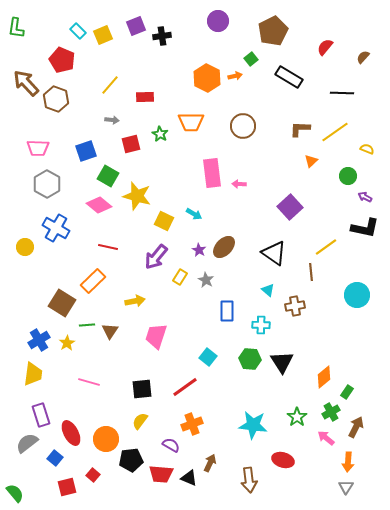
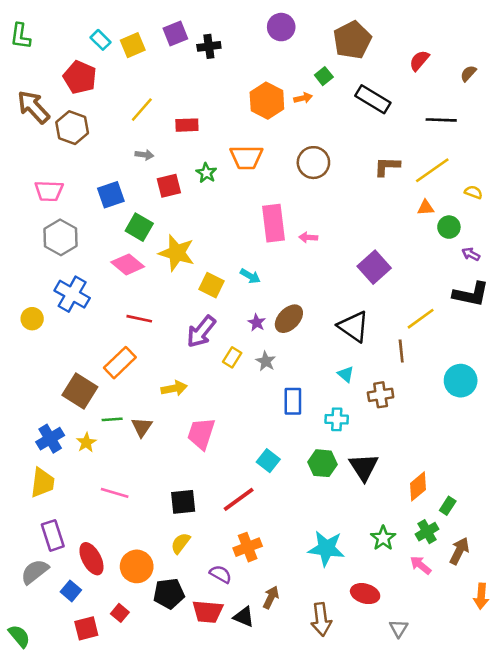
orange triangle: (311, 161) -> (426, 208), moved, turned 40
orange arrow: (348, 462) -> (481, 596), moved
gray triangle: (346, 487) -> (399, 628), moved

